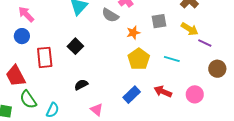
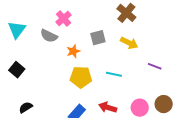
purple line: (205, 43) -> (155, 66), moved
yellow pentagon: (139, 59) -> (81, 77), turned -30
brown circle: (217, 69) -> (164, 104), moved

